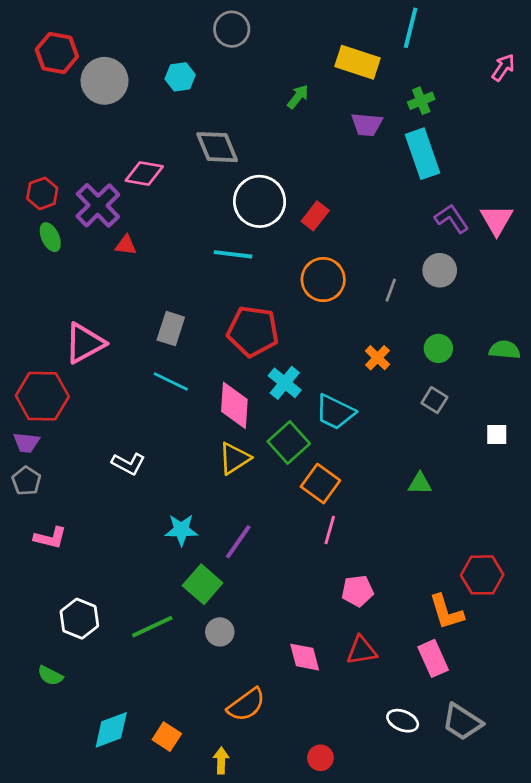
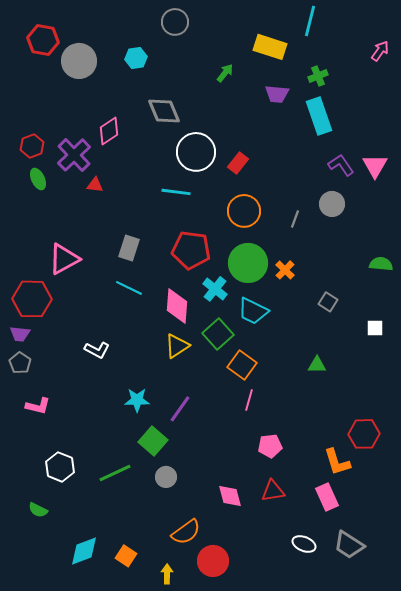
pink diamond: (144, 174) -> (109, 131), turned -44
green circle: (438, 348) -> (248, 263), moved, size x1.8
red circle: (320, 758) -> (213, 561), moved, size x1.6

